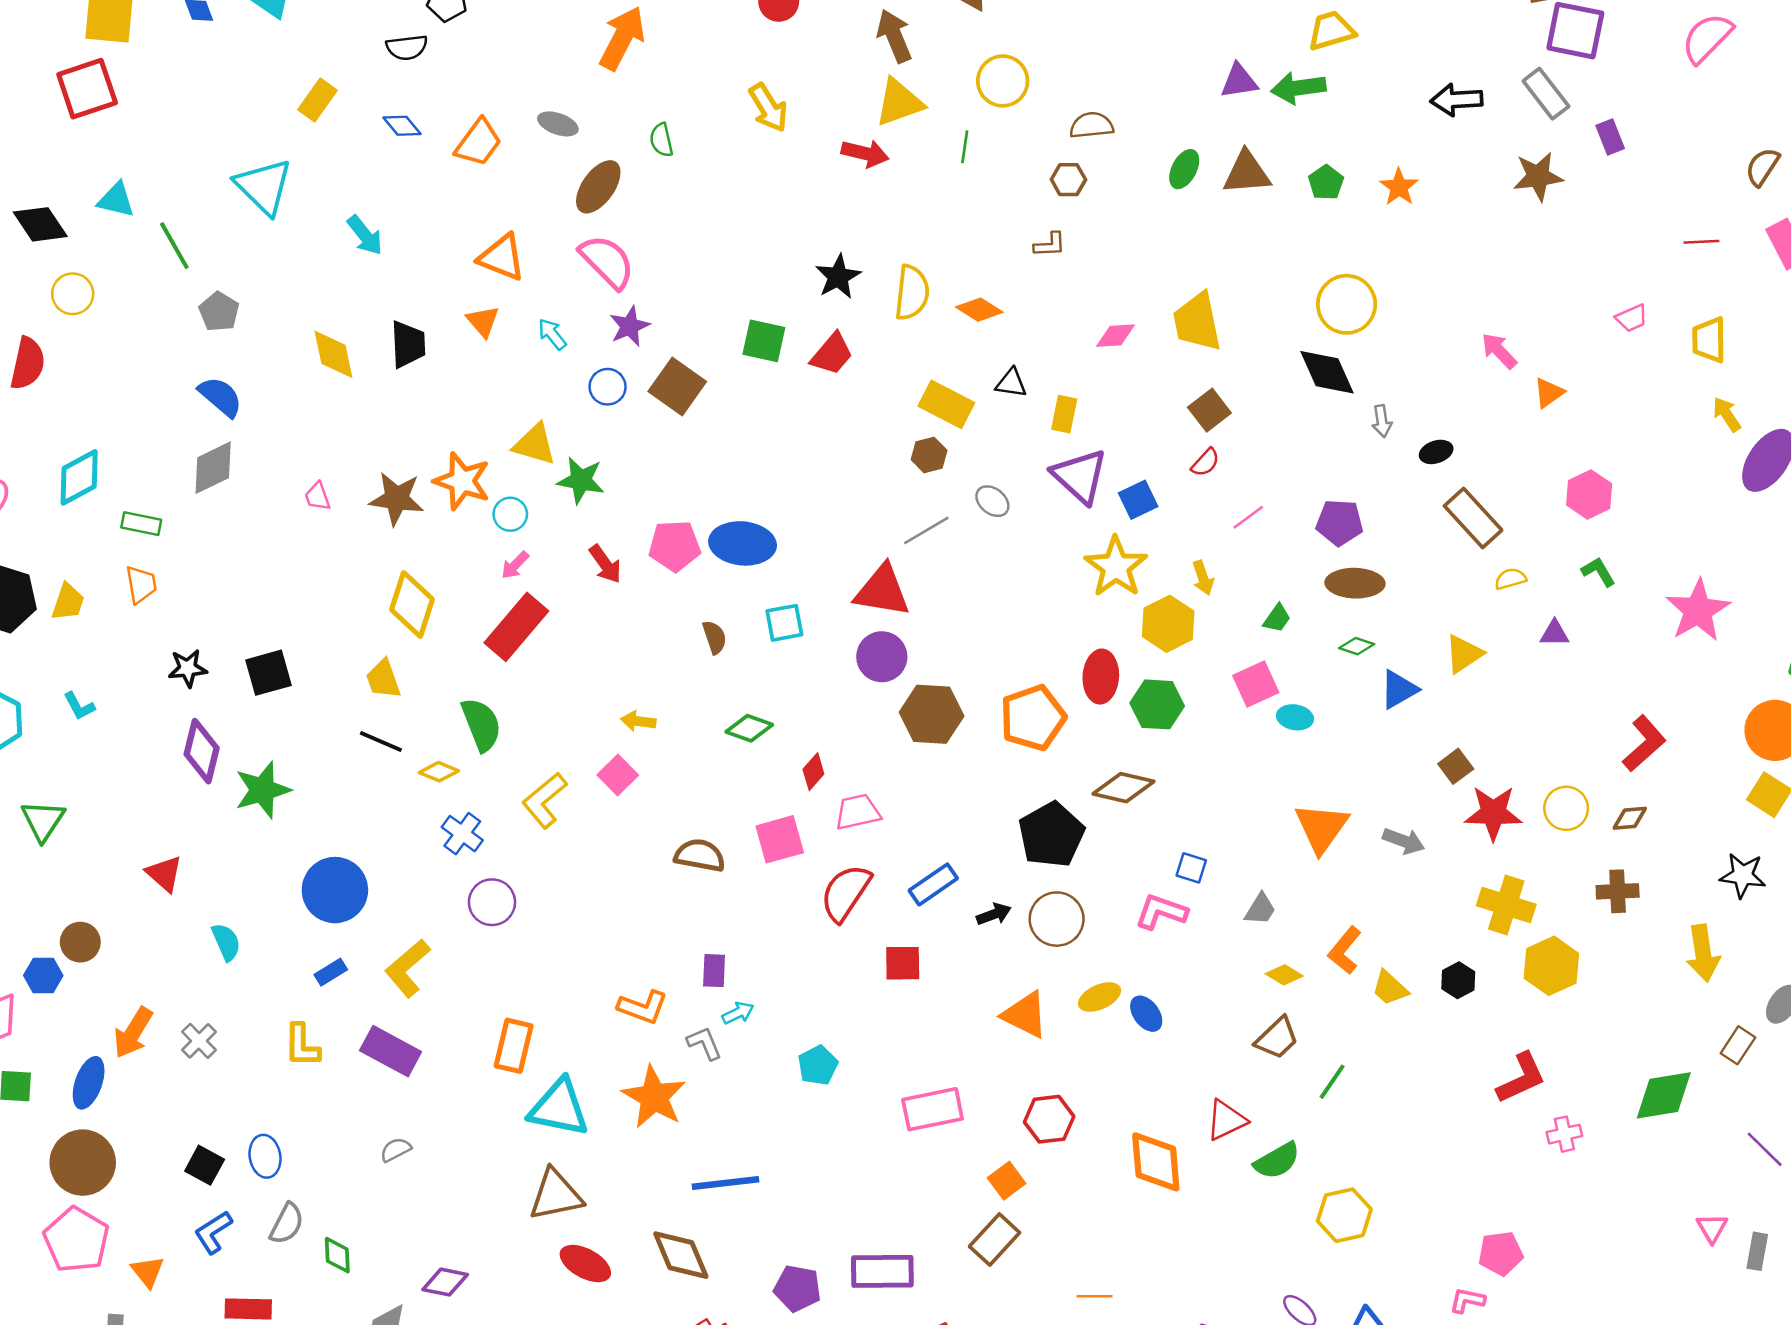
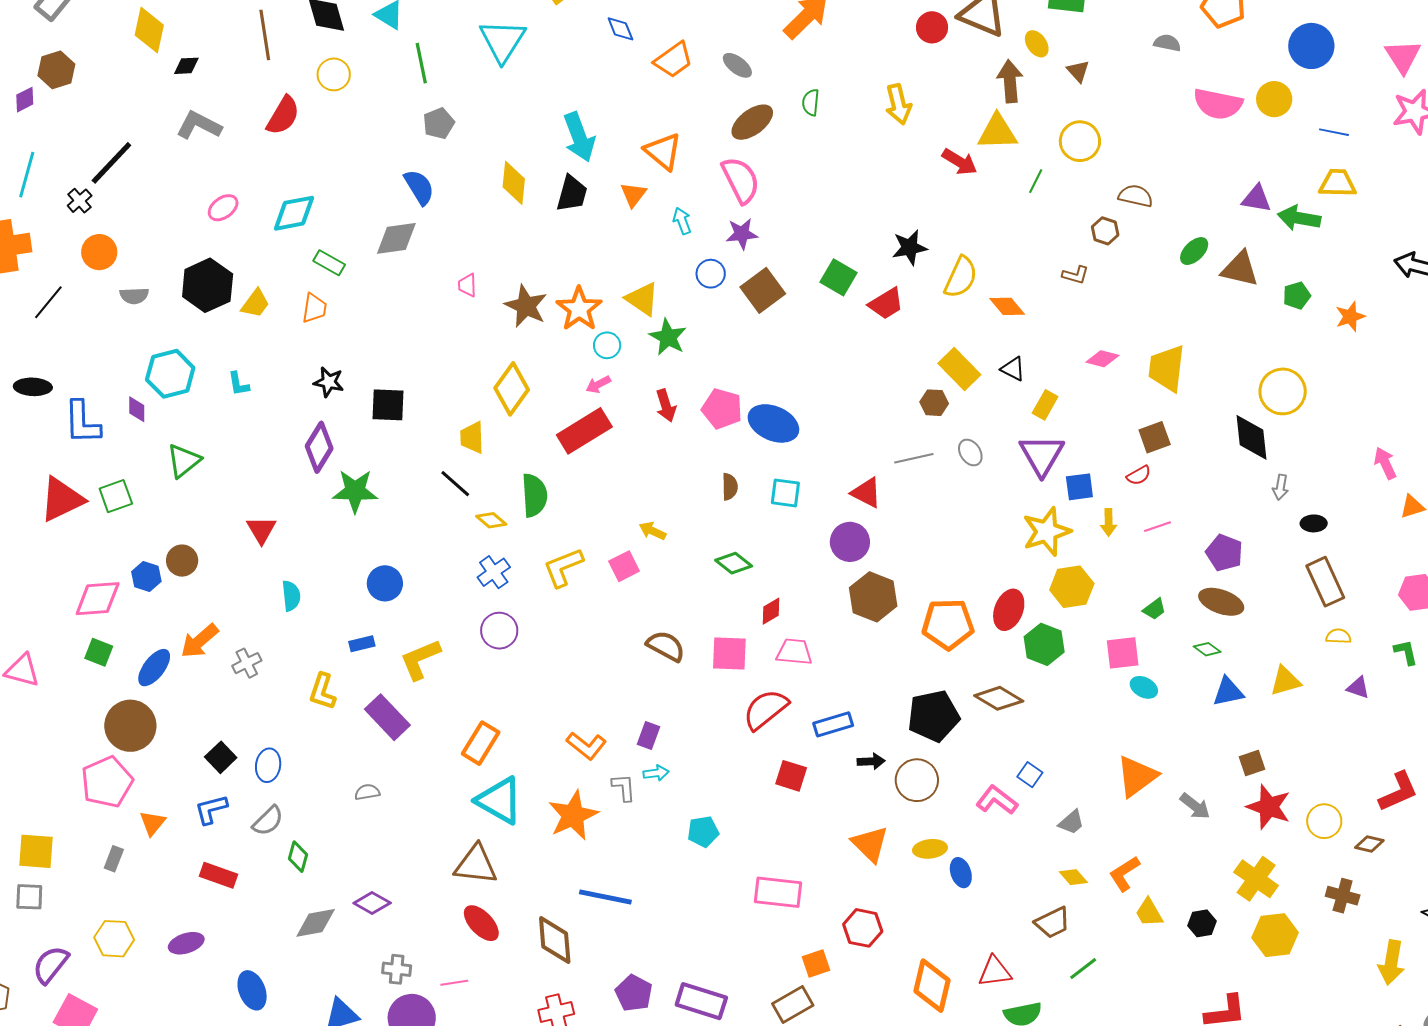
cyan arrow: (365, 235) -> (579, 137), moved, size x1.4
yellow arrow: (1203, 578) -> (1109, 522), moved
red triangle: (882, 591) -> (866, 493), size x0.7
blue circle: (335, 890) -> (385, 583), size x0.7

